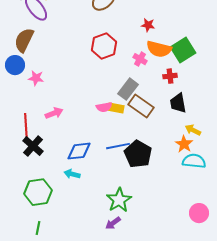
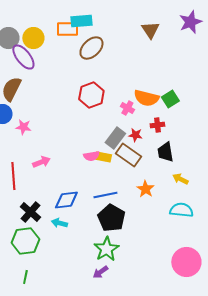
red star: (148, 25) -> (135, 135), moved
green square: (183, 50) -> (170, 99), size x0.7
orange star: (184, 144) -> (145, 189), moved
black cross: (33, 146) -> (30, 212), moved
black pentagon: (138, 154) -> (111, 218), moved
pink circle: (199, 213) -> (186, 262), size x1.5

